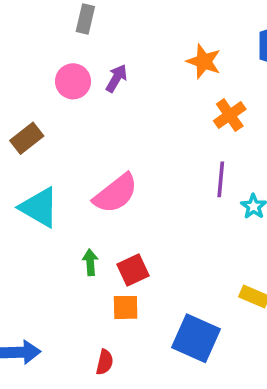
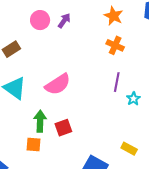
orange cross: (230, 115) -> (115, 45), moved, turned -36
green arrow: (90, 262) -> (40, 121), size x1.5
orange square: (126, 307) -> (34, 144), moved

